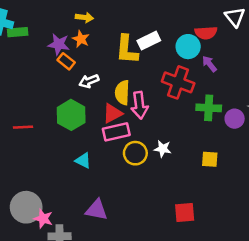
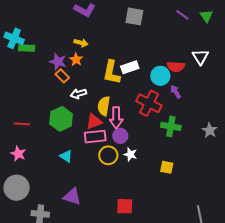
purple circle: (235, 119) -> (120, 136), moved
red square: (185, 212) -> (125, 206), moved
pink star: (43, 219) -> (18, 154), moved

